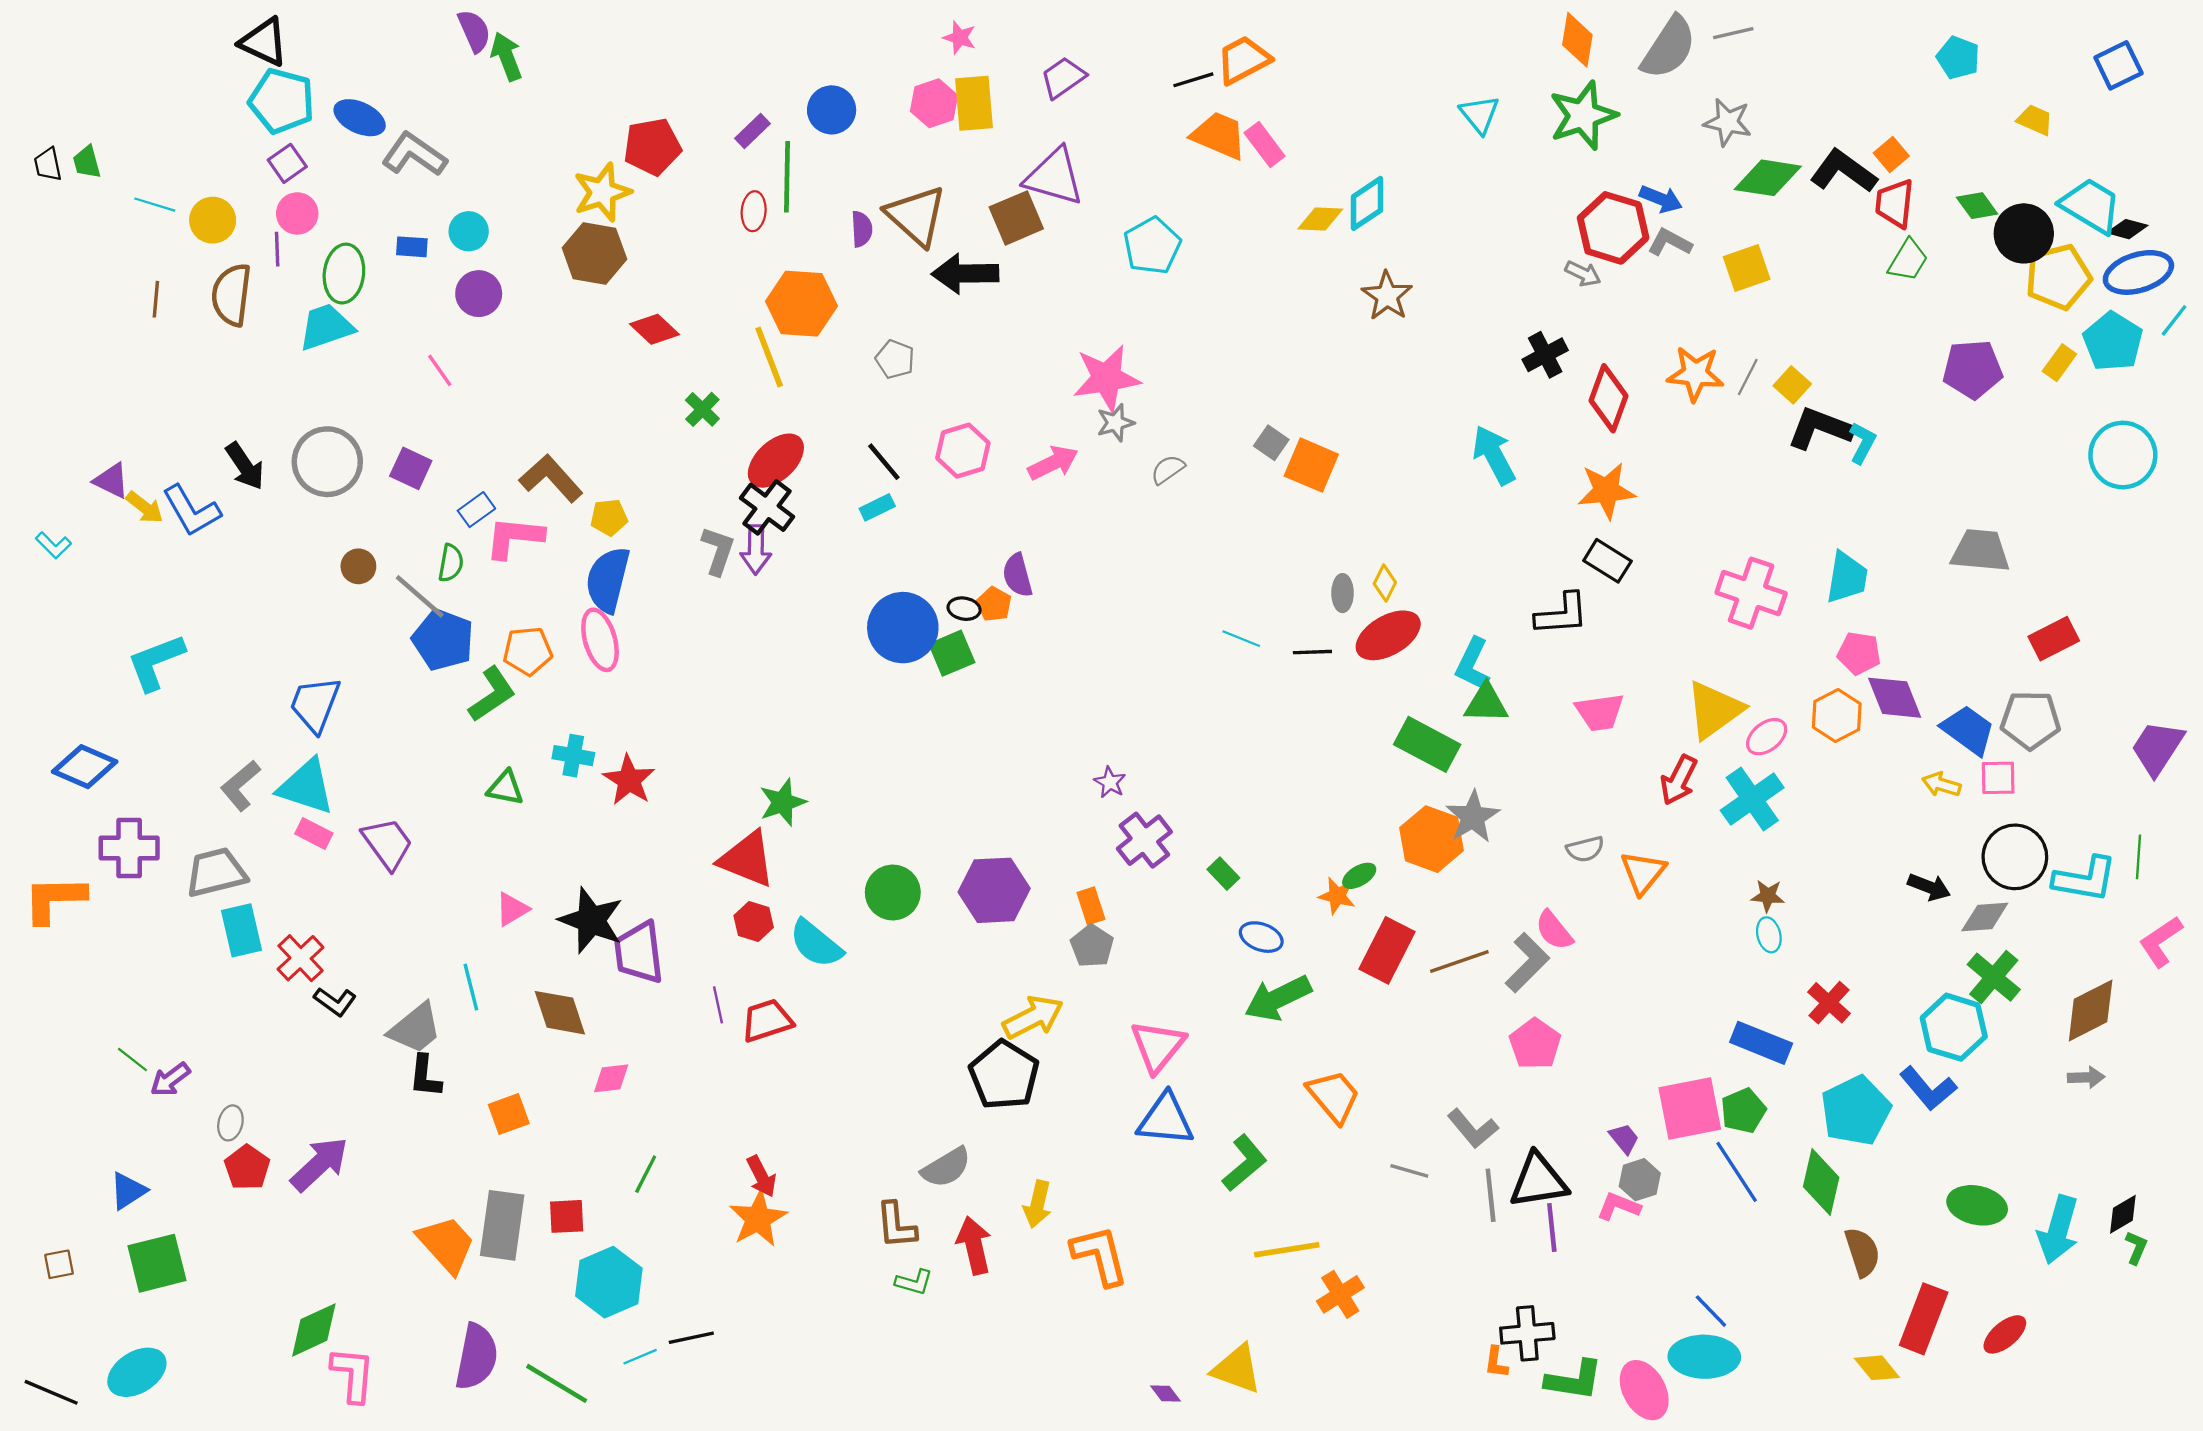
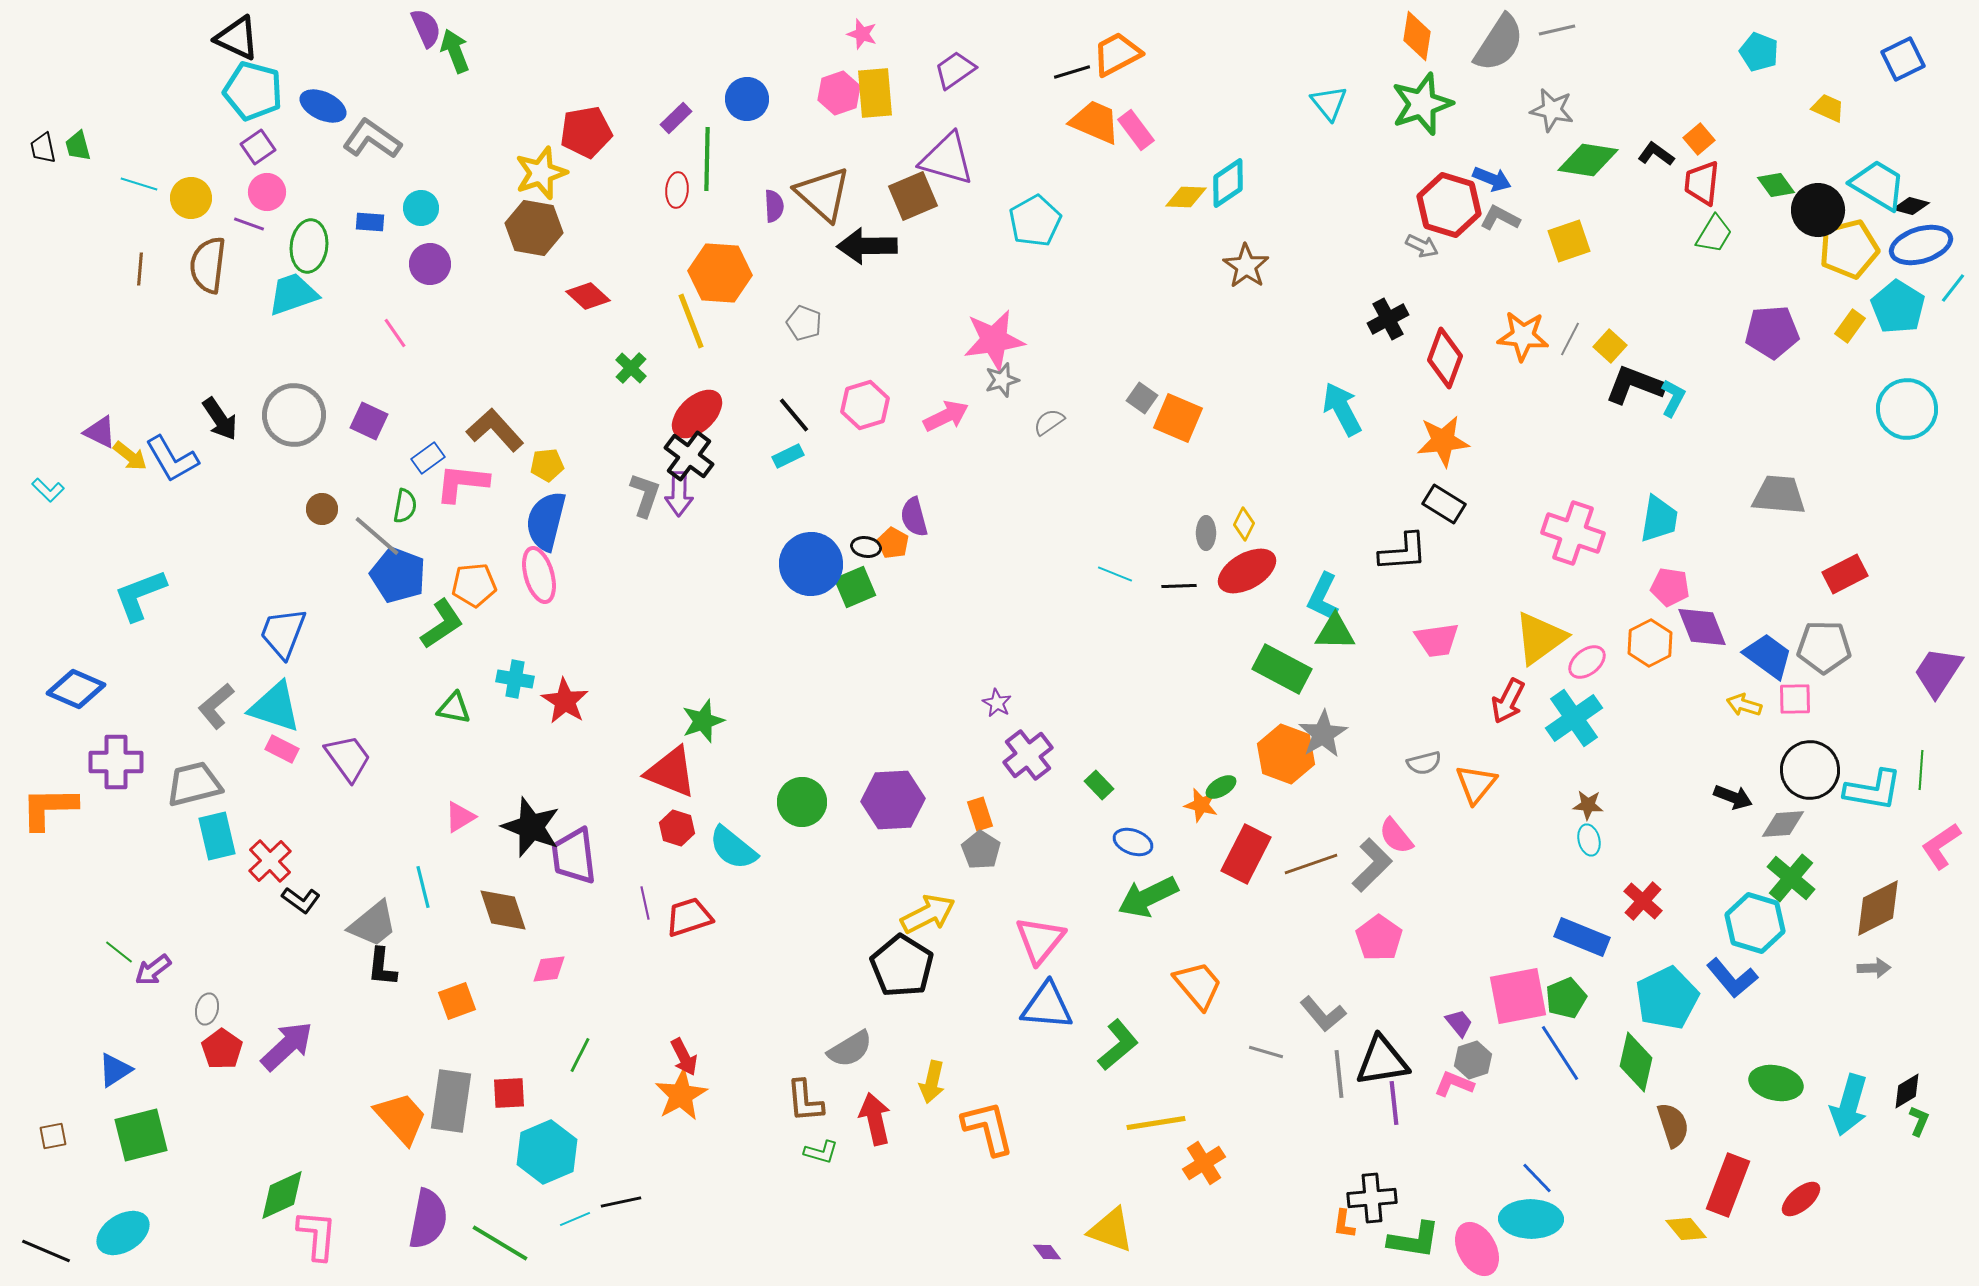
black L-shape: (1843, 171) -> (1656, 154), size x0.6
purple line: (277, 249) -> (249, 224), turned -68

